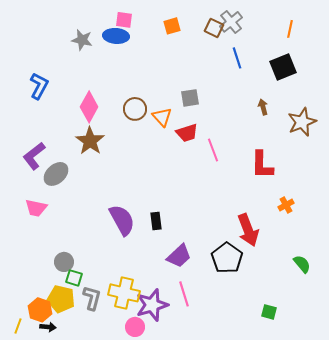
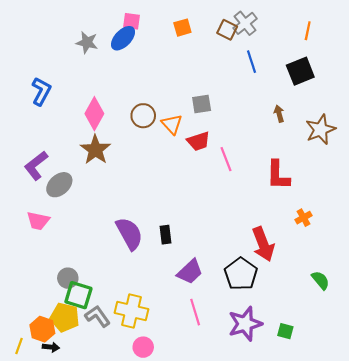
blue ellipse: (116, 36) -> (123, 38), turned -50
green square: (74, 278) -> (78, 295), size x1.5
gray L-shape: (92, 298) -> (98, 316), turned -50
purple star: (152, 305) -> (245, 324), moved

